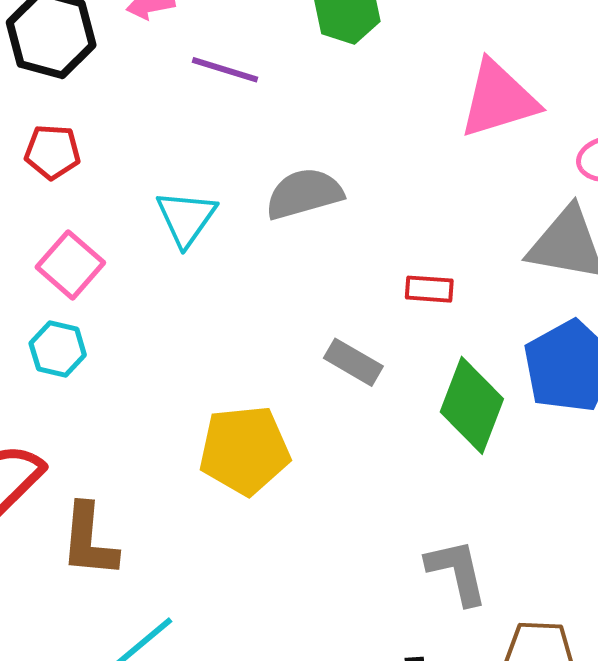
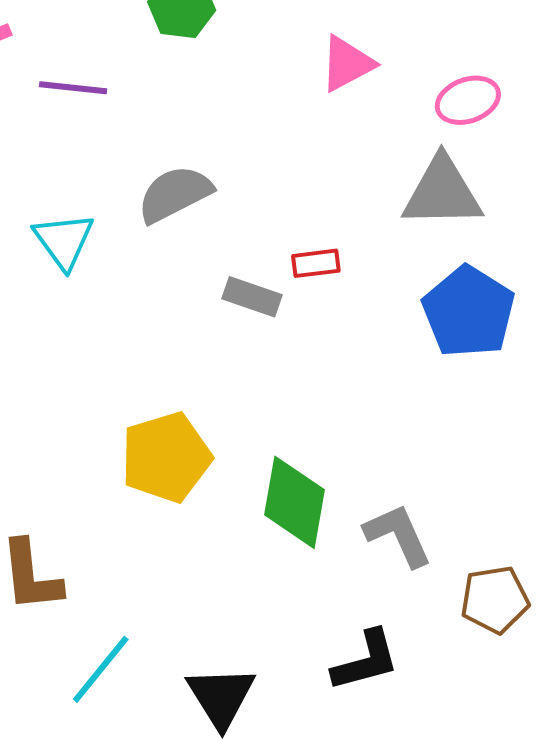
pink triangle: (498, 99) -> (347, 64), size x0.7
gray rectangle: (353, 362) -> (252, 297), moved
green diamond: (472, 405) -> (294, 502), moved

